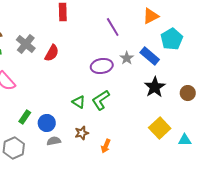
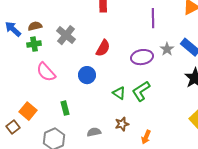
purple line: (113, 27) -> (153, 18), turned 30
red semicircle: (52, 53) -> (103, 48), moved
green rectangle: (25, 117) -> (65, 108), turned -48
blue circle: (47, 123) -> (87, 75), moved

